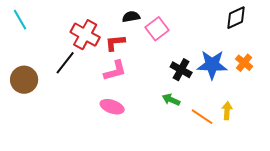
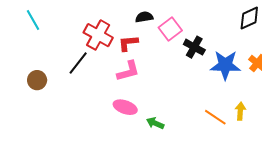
black cross: (181, 70) -> (194, 47), moved
brown circle: (24, 80) -> (37, 80), size x0.7
green arrow: (171, 100) -> (155, 123), moved

